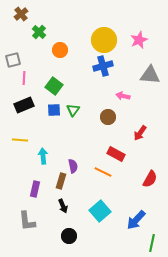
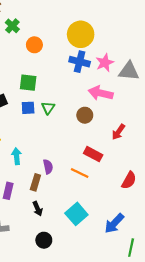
pink star: (139, 40) -> (105, 63), moved
blue cross: (103, 66) -> (80, 62), turned 30
green square: (54, 86) -> (28, 83), turned -30
pink arrow: (123, 96) -> (101, 93), size x1.6

